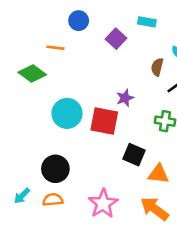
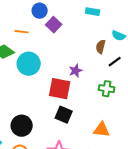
purple square: (116, 39) -> (54, 25), moved
cyan circle: (67, 113) -> (29, 64), moved
black square: (134, 155) -> (64, 115), moved

